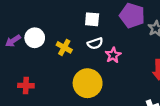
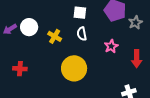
white semicircle: (95, 43) -> (82, 34), turned 96
pink star: (113, 55) -> (111, 46), moved

